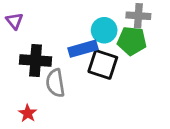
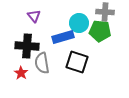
purple triangle: (14, 21) -> (34, 16), moved
black square: (103, 64) -> (77, 62), moved
red star: (28, 113) -> (21, 73), moved

